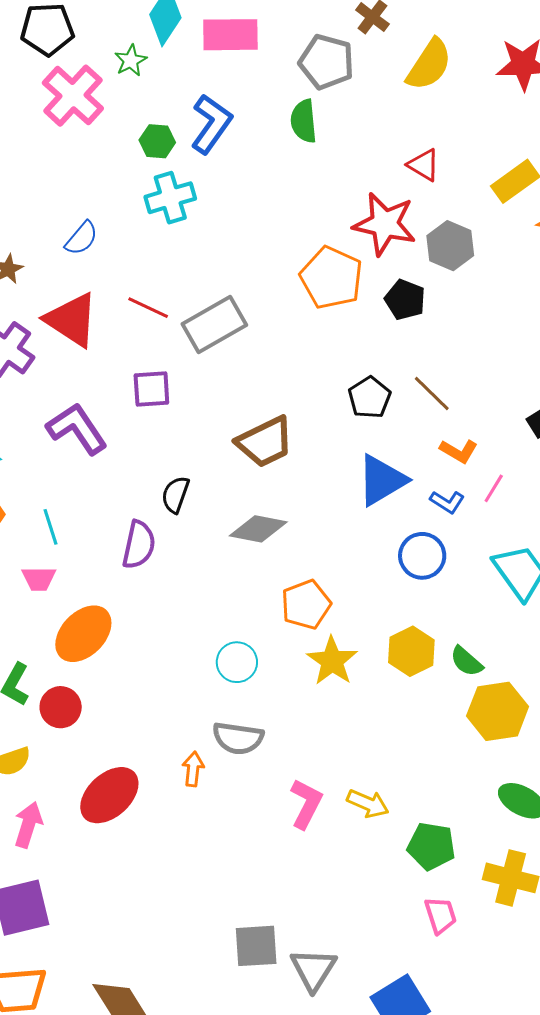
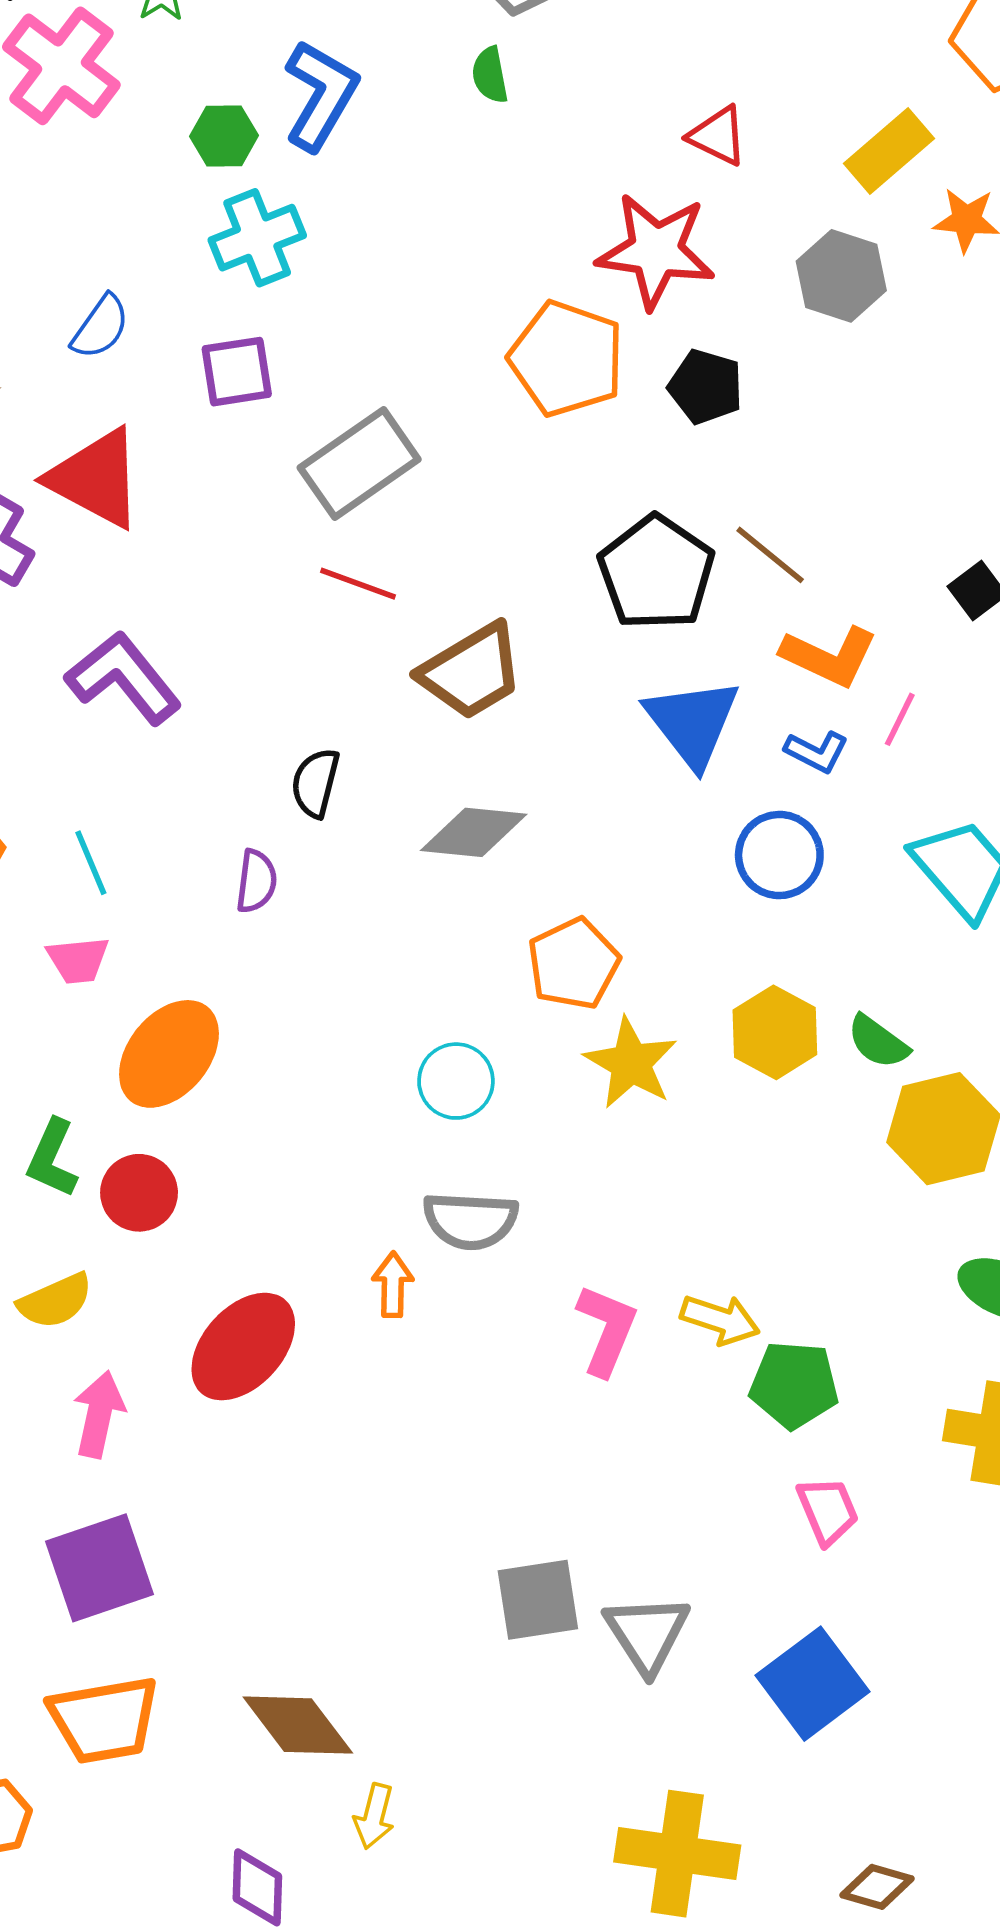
green semicircle: (304, 121) -> (490, 75), size x0.7
gray hexagon: (450, 246) -> (841, 276), moved
red line: (148, 308) -> (358, 584), moved
purple square: (151, 389) -> (237, 372), moved
black pentagon: (369, 398) -> (656, 573), size x1.5
orange L-shape: (459, 451) -> (829, 656), size x1.4
blue triangle: (382, 480) -> (692, 723), turned -32
purple semicircle: (139, 545) -> (256, 881), size x0.7
green pentagon: (431, 846) -> (794, 1385), moved
pink trapezoid: (440, 915) -> (828, 1511), moved

